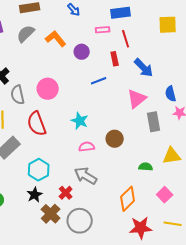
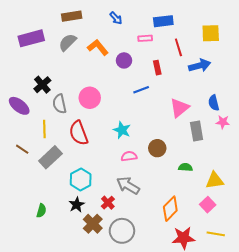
red line: (126, 39) -> (178, 47), moved
blue arrow: (144, 68) -> (200, 66), moved, turned -60
yellow triangle: (172, 156) -> (215, 180), moved
green semicircle: (146, 167) -> (185, 167), moved

